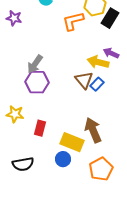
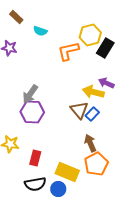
brown arrow: (93, 130) -> (90, 143), moved, size x0.7
black semicircle: (23, 164) -> (35, 184), moved
orange pentagon: (101, 169) -> (96, 164), moved

